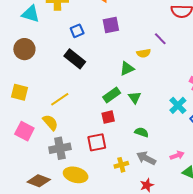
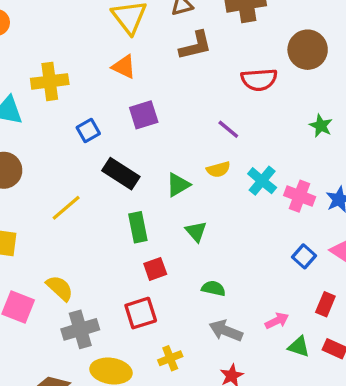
yellow semicircle: (144, 53) -> (218, 169), moved
black rectangle: (75, 59) -> (121, 174), moved
green rectangle: (112, 95) -> (138, 227), moved, turned -60
yellow line: (60, 99) -> (66, 208), moved
cyan cross: (178, 105) -> (262, 181), moved
yellow cross: (121, 165) -> (170, 358), moved

